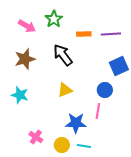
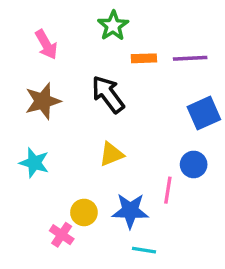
green star: (54, 19) -> (113, 26), moved
pink arrow: (27, 26) -> (46, 45), turned 30
blue circle: (105, 90) -> (194, 164), moved
yellow circle: (62, 145) -> (84, 212), moved

